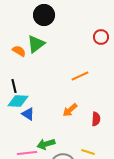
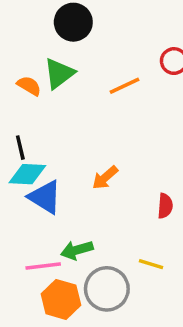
orange line: (80, 76) -> (124, 86), moved
orange arrow: (70, 110) -> (105, 178), moved
blue triangle: (28, 114) -> (45, 197), size x1.5

